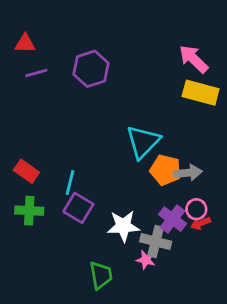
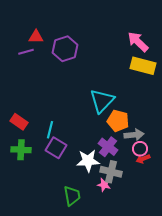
red triangle: (25, 44) -> (36, 37), moved
gray arrow: (188, 173) -> (134, 135), moved
purple cross: (172, 219) -> (108, 147), moved

